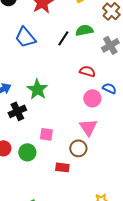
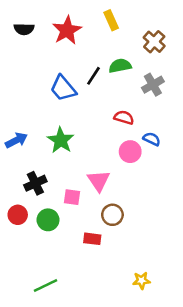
blue trapezoid: (25, 37) -> (63, 88), moved
black cross: (17, 111) -> (35, 183), moved
pink triangle: (88, 127) -> (99, 181), moved

